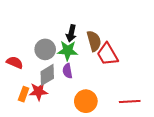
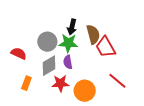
red star: (38, 91) -> (60, 83), moved
red line: (130, 101) -> (117, 81), moved, turned 42

